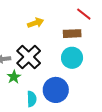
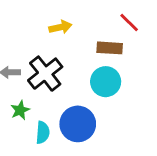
green star: (14, 77) -> (20, 110), moved

